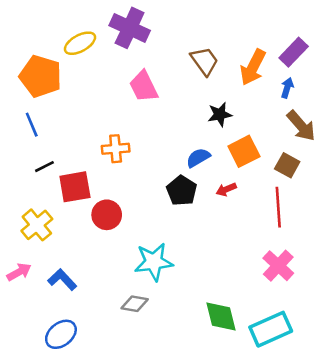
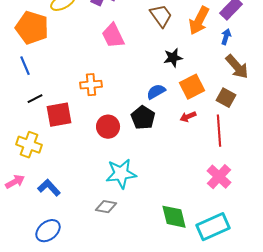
red arrow: (226, 189) -> (188, 117), moved
red circle: (107, 215) -> (108, 127), moved
yellow cross: (37, 225) -> (29, 145), turned -30

